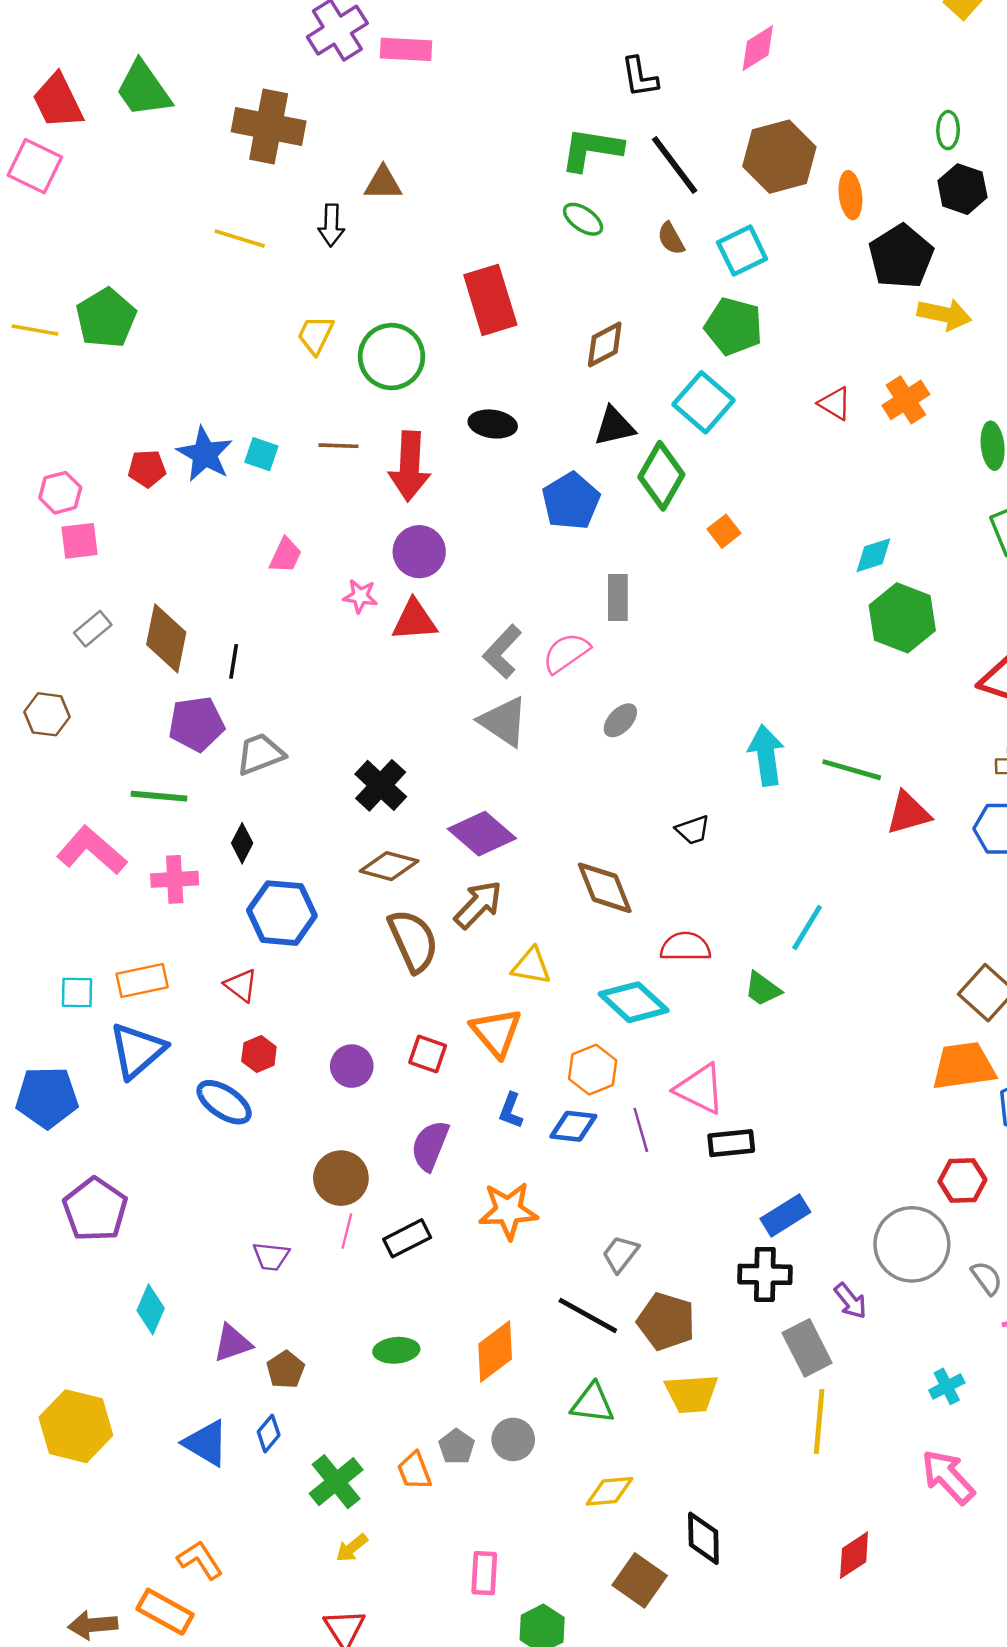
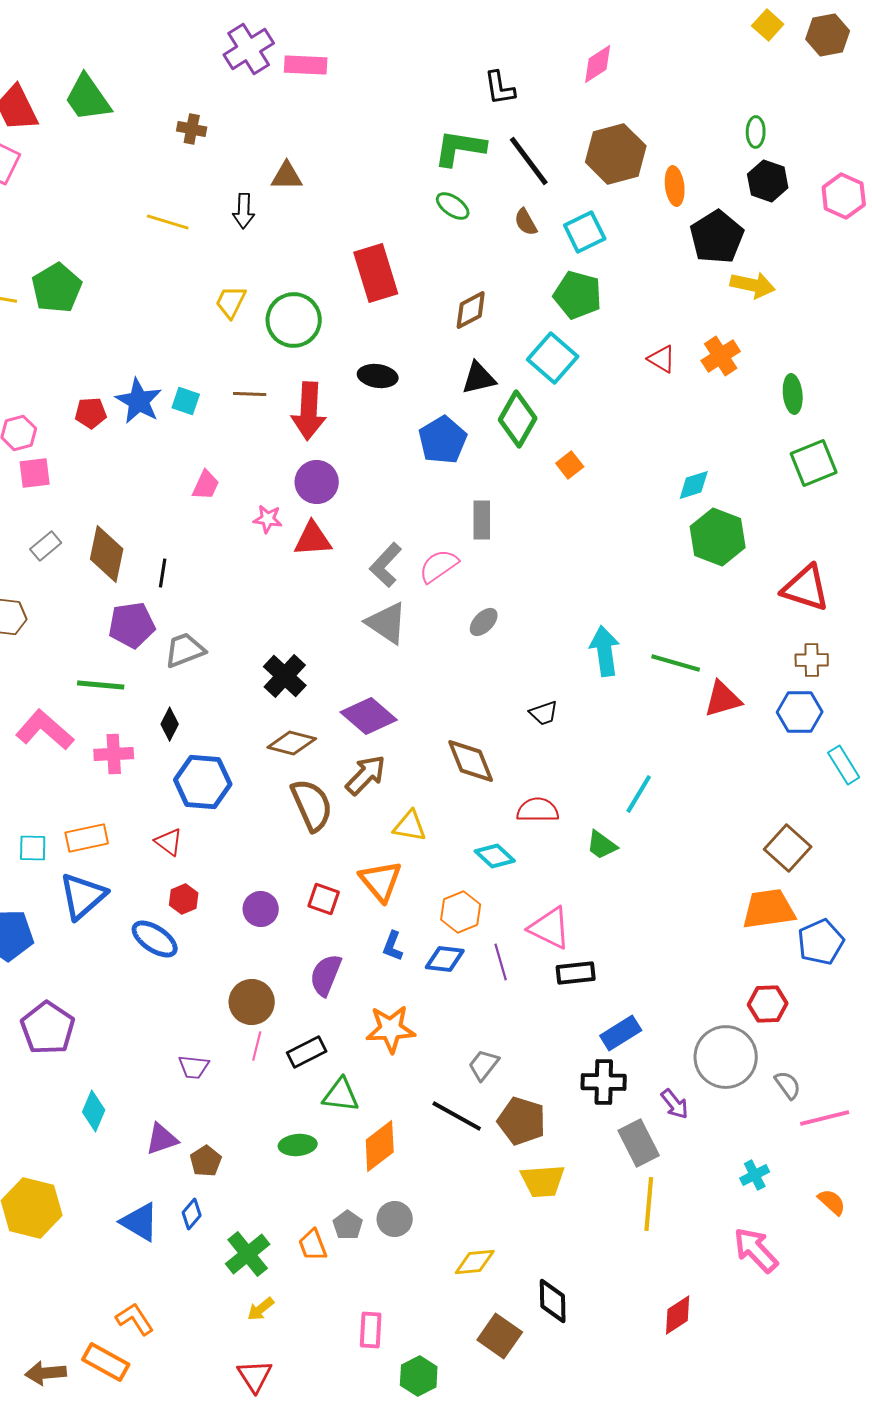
brown cross: (269, 126) -> (192, 129), size x0.5
cyan diamond: (634, 1002) -> (495, 856), size x0.7
green triangle: (593, 1403) -> (341, 1095), moved

